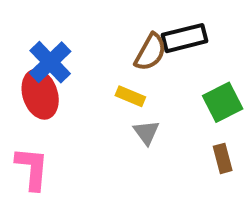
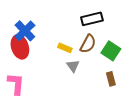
brown semicircle: (150, 52) -> (88, 44), moved
green square: (223, 102) -> (111, 51), turned -30

